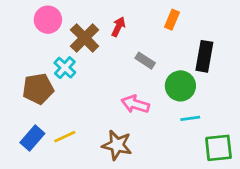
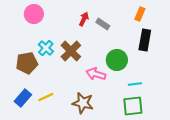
orange rectangle: (172, 20) -> (140, 14), moved
brown cross: (85, 38) -> (71, 51), moved
gray rectangle: (145, 61) -> (103, 24), moved
green circle: (180, 86) -> (117, 60), moved
green square: (218, 148) -> (133, 106), moved

